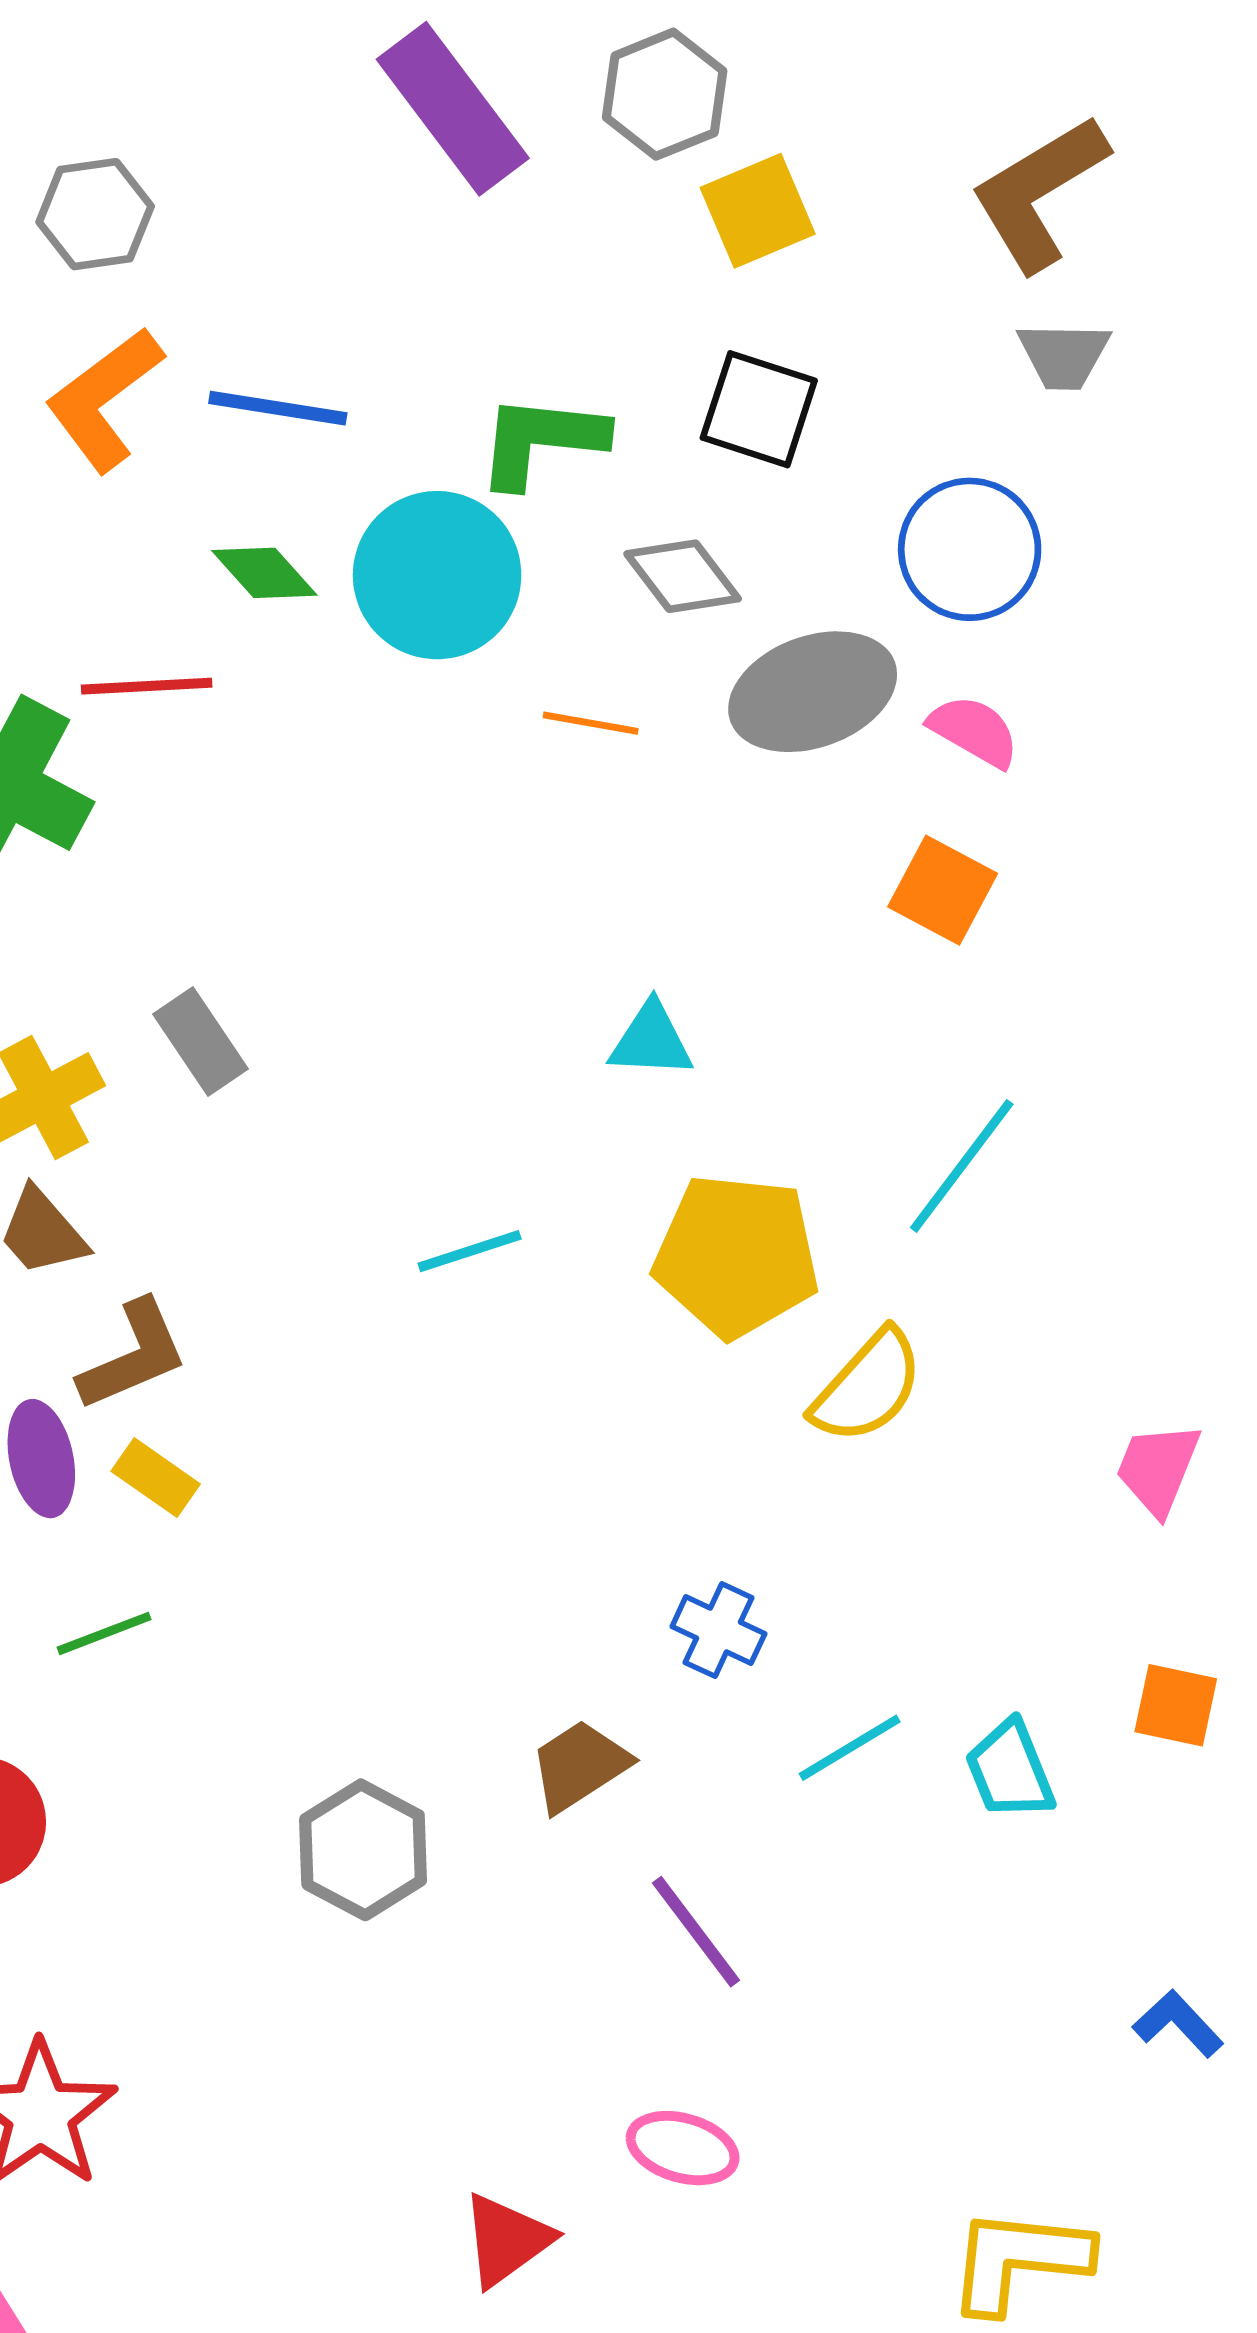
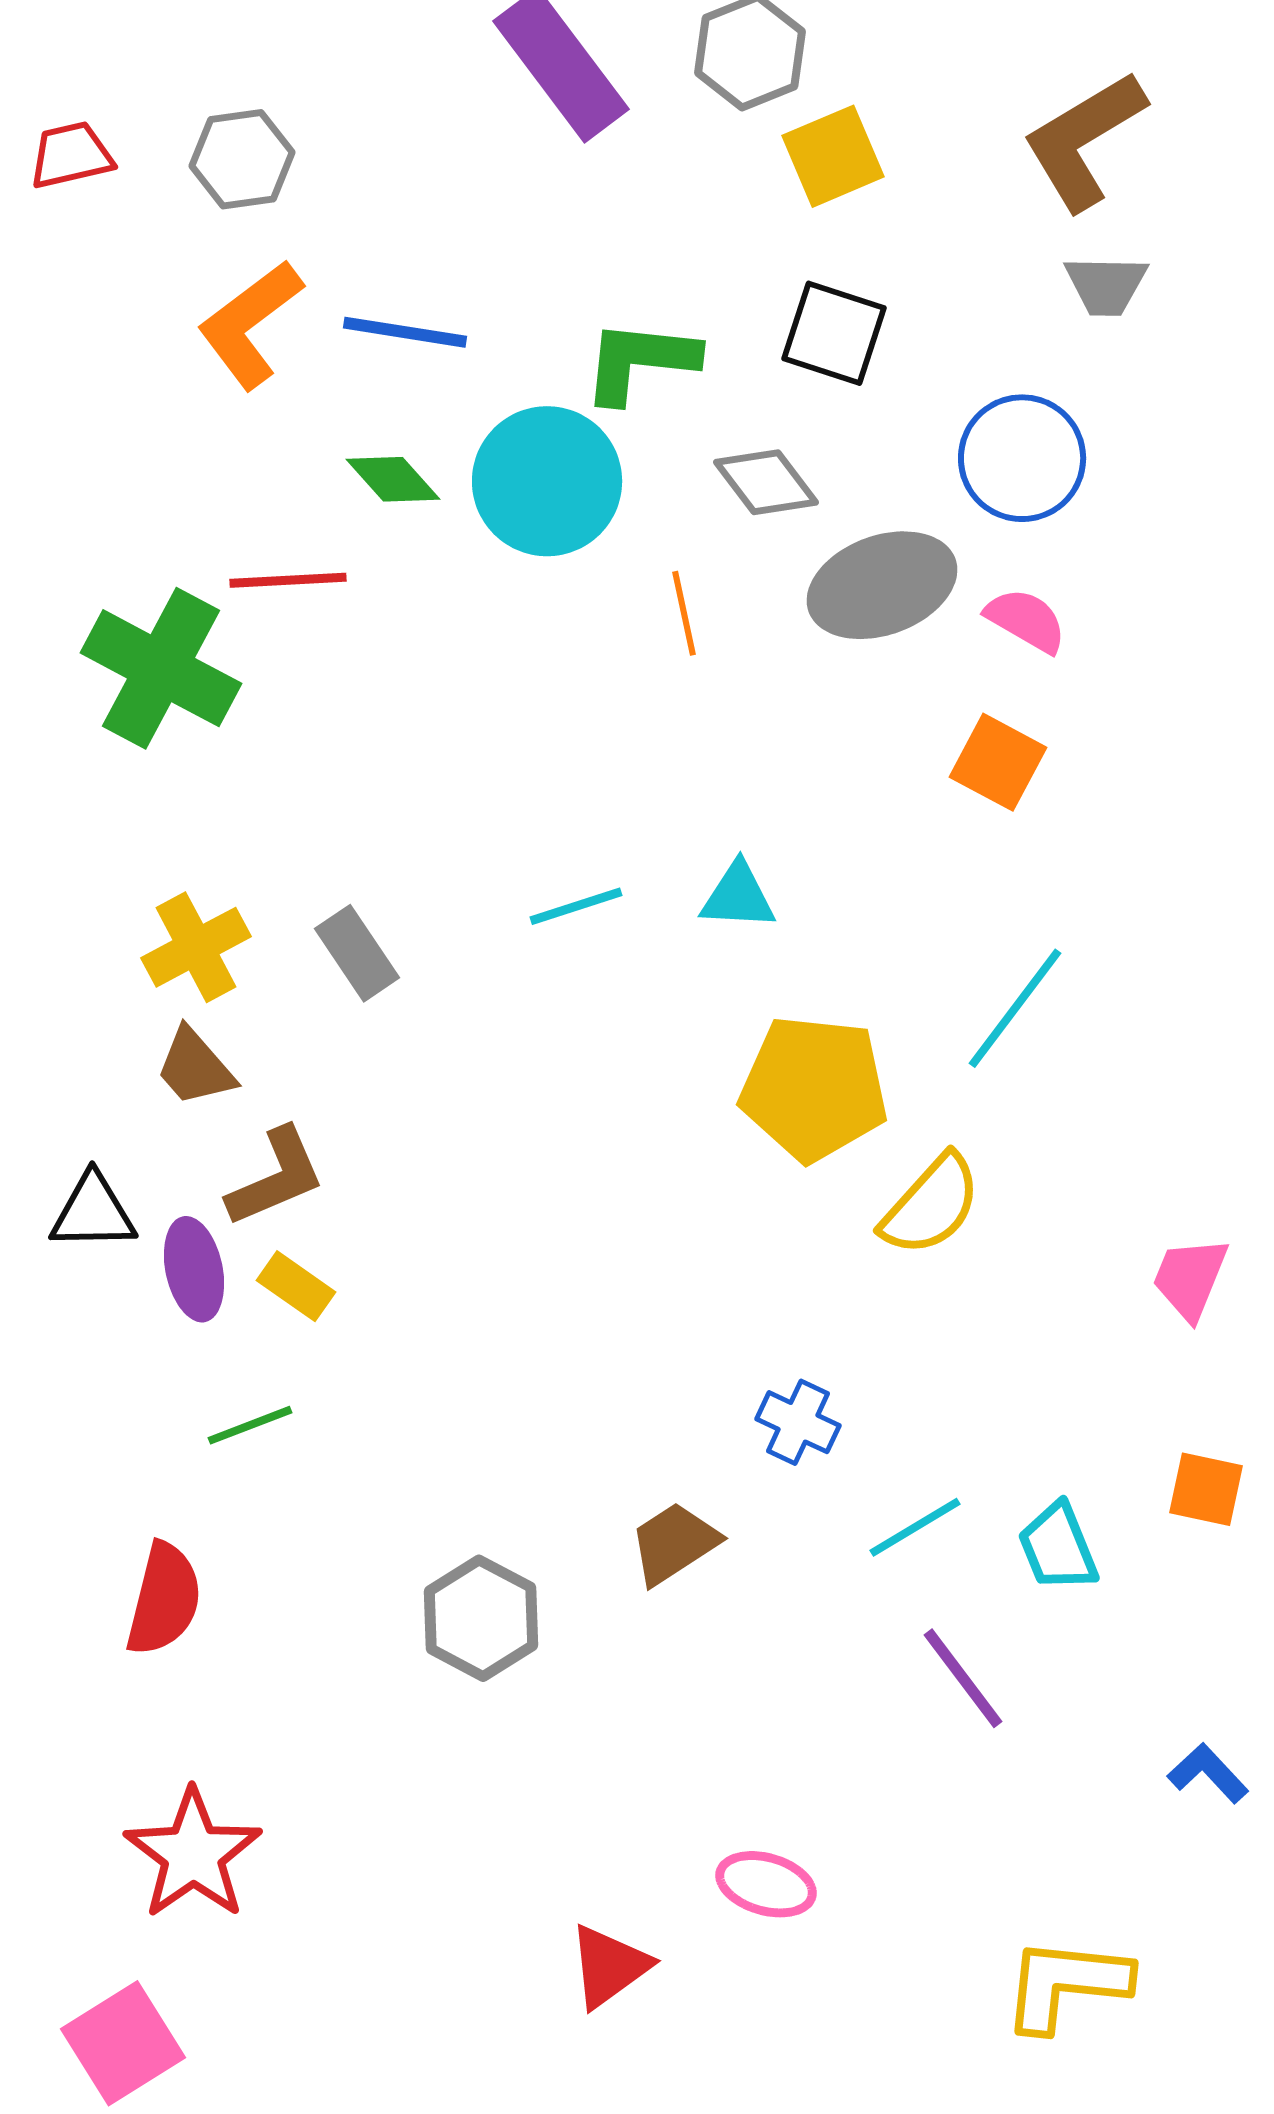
orange line: (591, 723) -> (684, 613), turned 68
gray rectangle: (200, 1041) -> (357, 953), moved
cyan line: (470, 1251) -> (576, 906), moved
purple line: (696, 1932) -> (963, 1678), moved

